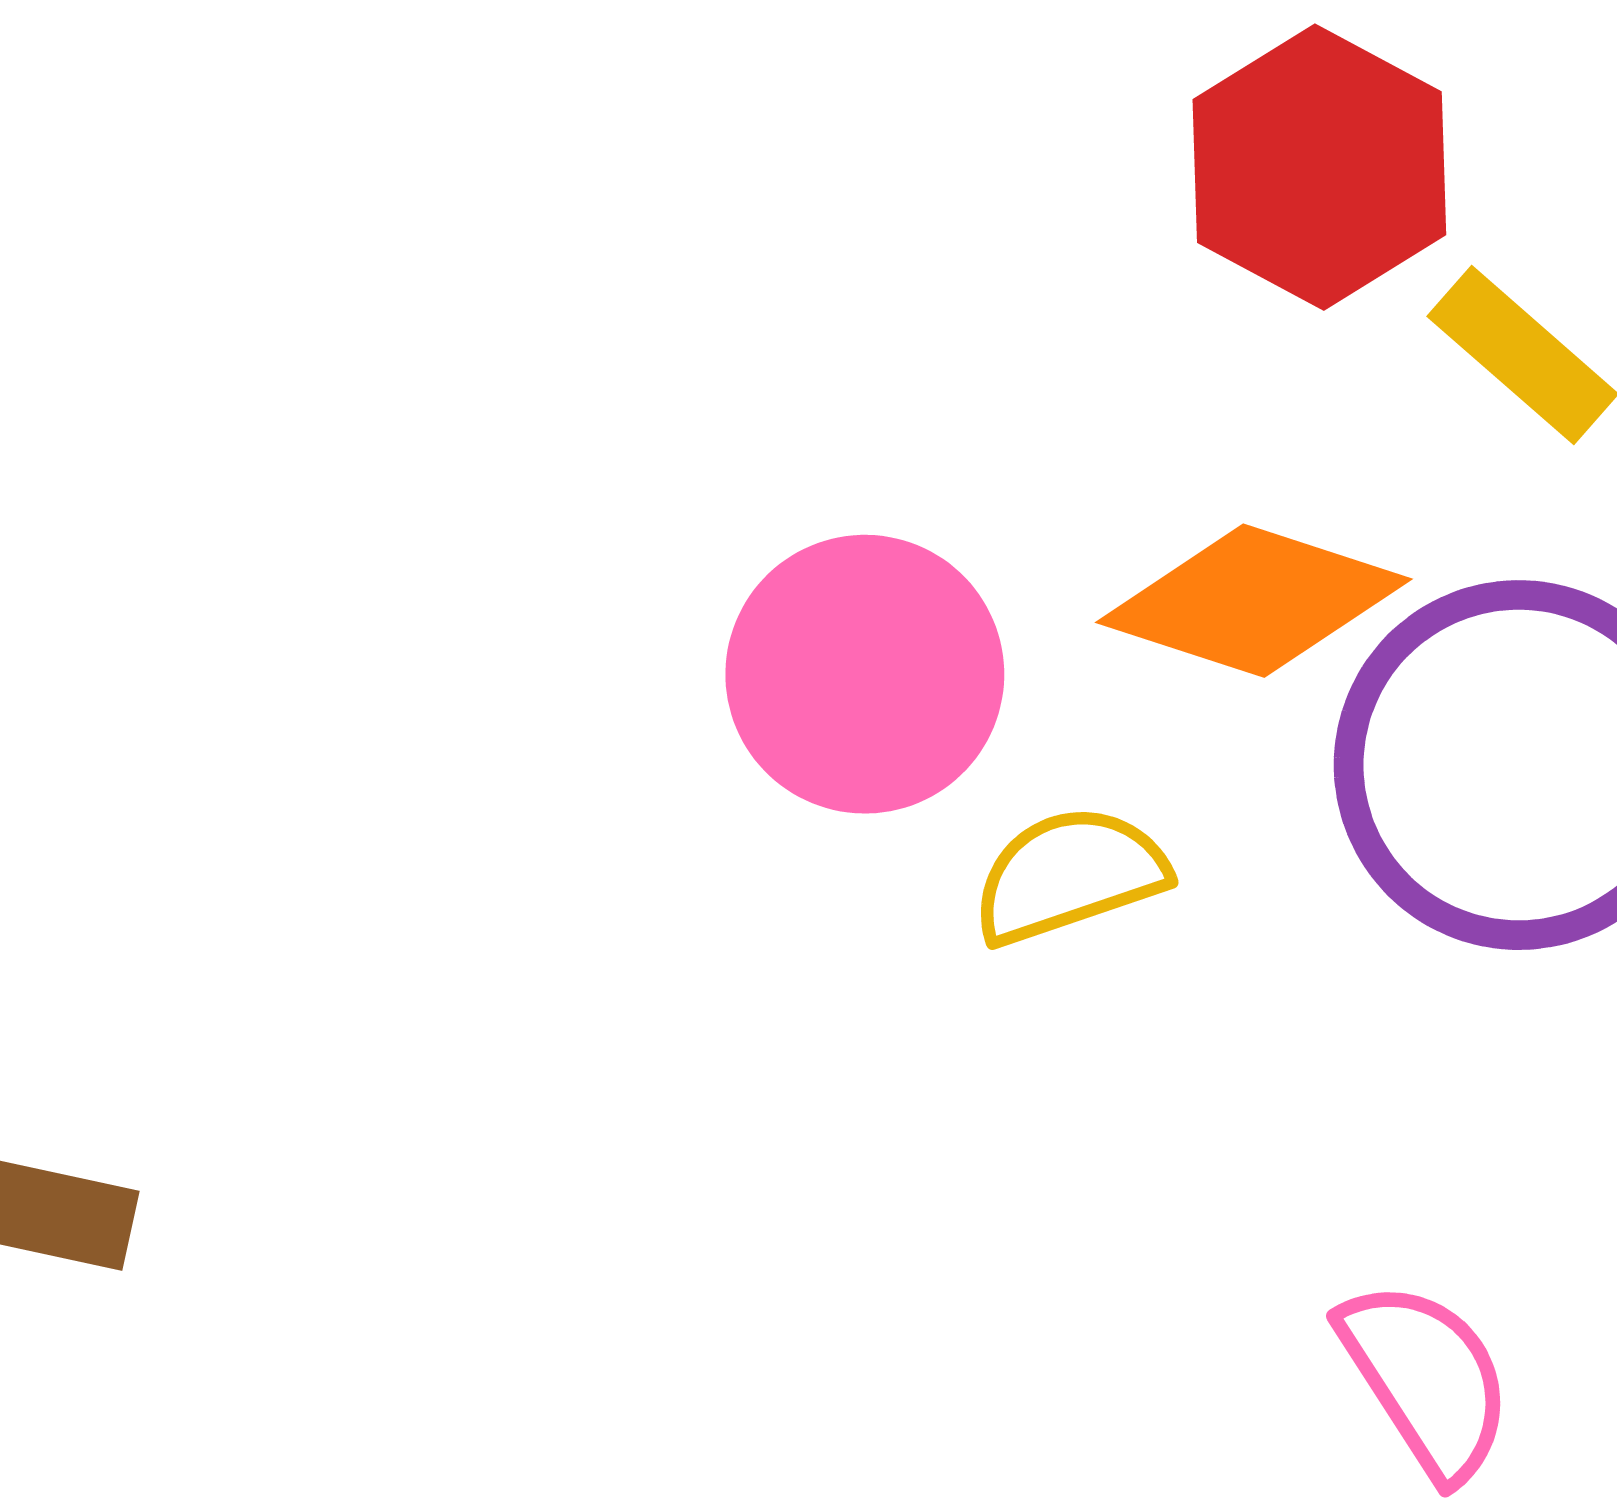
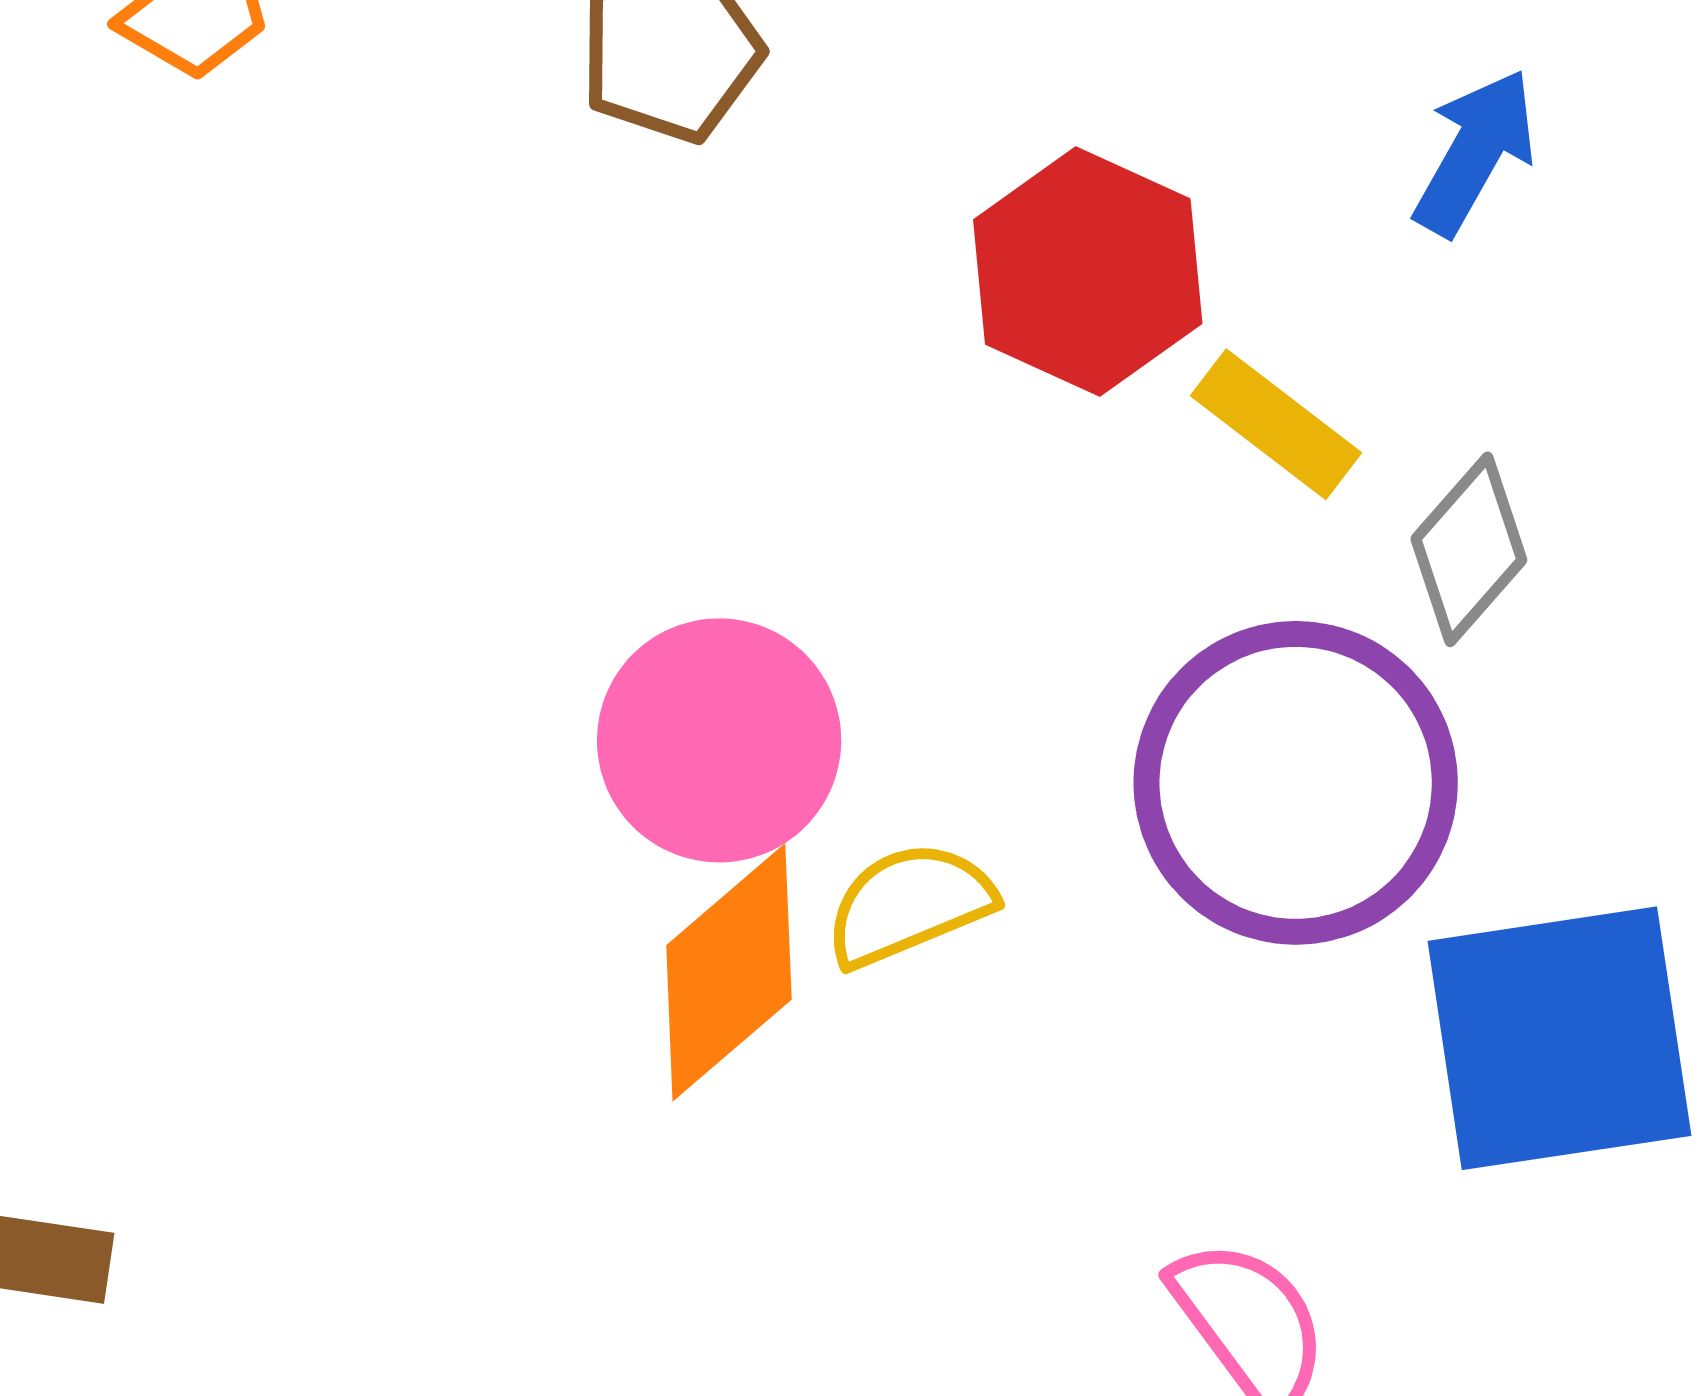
orange diamond: (1254, 601) -> (729, 972), moved, turned -55

